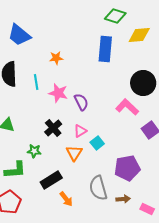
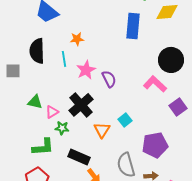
orange star: (56, 58) -> (77, 39), moved
pink star: (58, 93) -> (86, 70), turned 30
black cross: (53, 128) -> (81, 105), size x1.4
pink triangle: (80, 131) -> (52, 112), moved
black rectangle: (51, 180) -> (79, 157), turned 55

